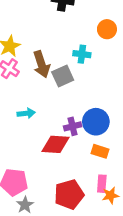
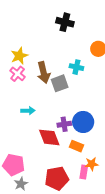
red diamond: (55, 144) -> (49, 137), turned 60
orange rectangle: (100, 151) -> (76, 146), moved
orange star: (110, 195) -> (92, 164), moved

